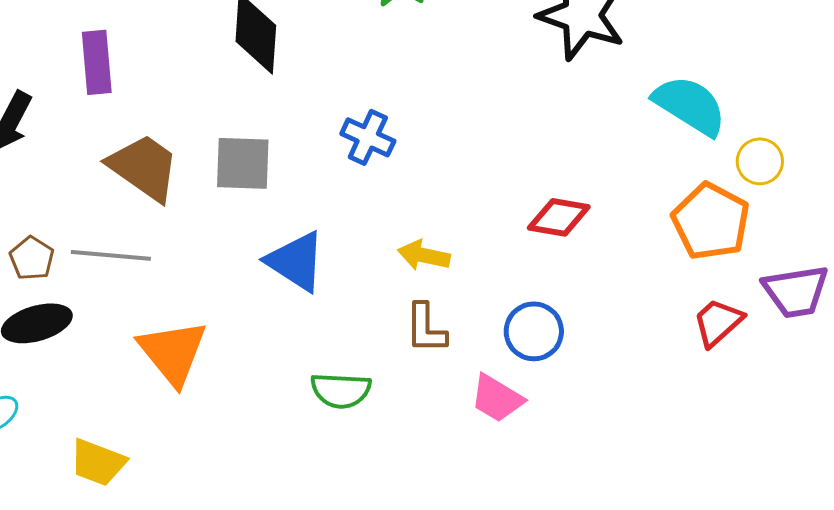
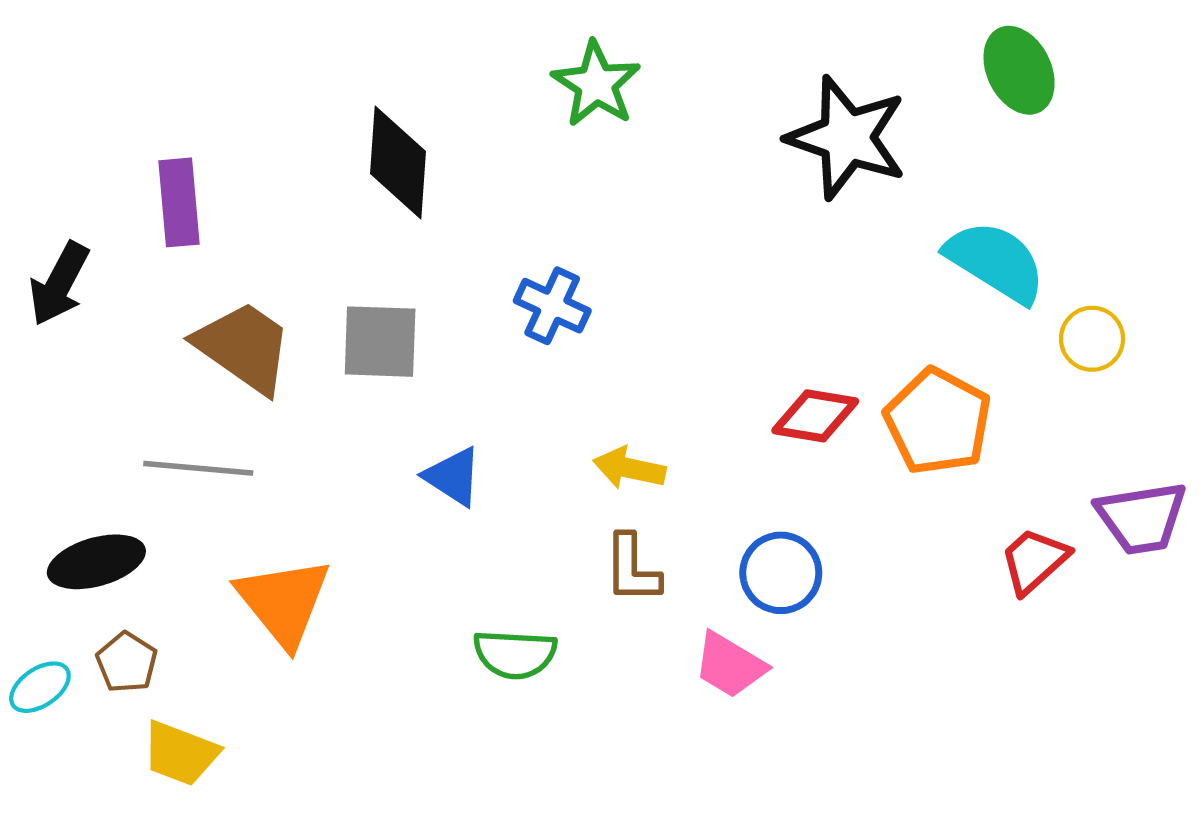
orange pentagon: (711, 221) -> (938, 421), moved
brown pentagon: (32, 258) -> (127, 662), moved
blue triangle: (296, 261) -> (453, 476), size x0.7

